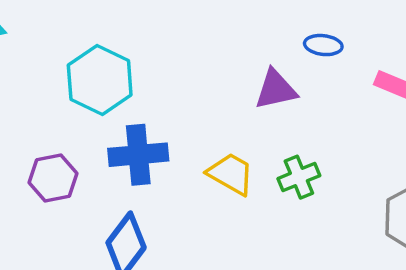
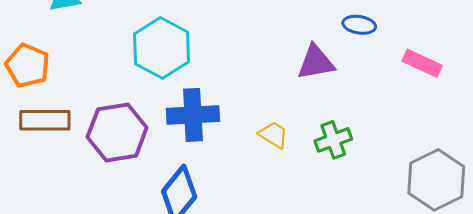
yellow trapezoid: (231, 174) -> (273, 135), size x0.7
purple hexagon: (53, 178) -> (117, 132), size x1.4

